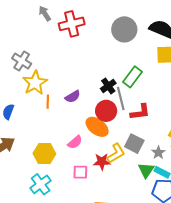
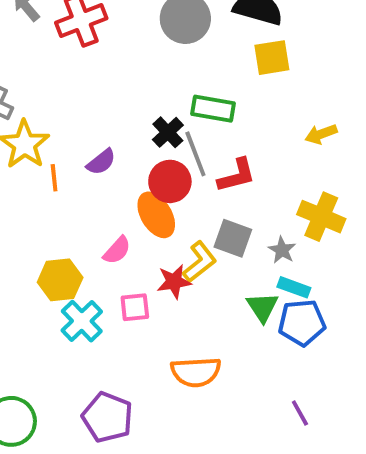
green rectangle: (133, 77) -> (213, 109), turned 70
orange ellipse: (97, 127) -> (156, 215), turned 30
green triangle: (146, 170) -> (262, 307), moved
cyan cross: (41, 184) -> (82, 321), moved

